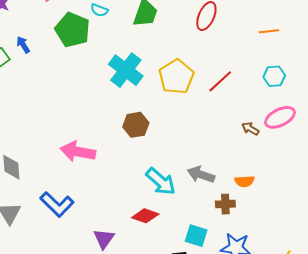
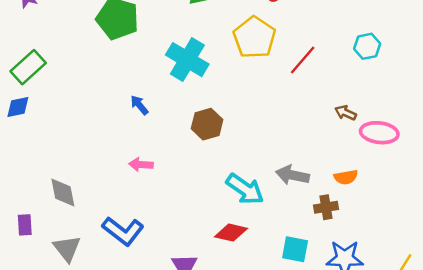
blue arrow: (23, 45) -> (139, 105), moved
yellow pentagon: (176, 77) -> (254, 37), moved
pink ellipse: (280, 117) -> (379, 133), moved, turned 40
pink arrow: (78, 152) -> (141, 165), size x0.6

